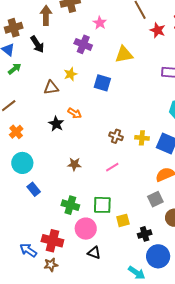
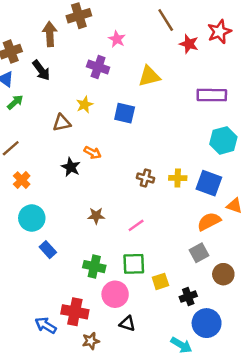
pink line: (112, 167) -> (136, 225), moved
brown star: (51, 265) -> (91, 341), moved

